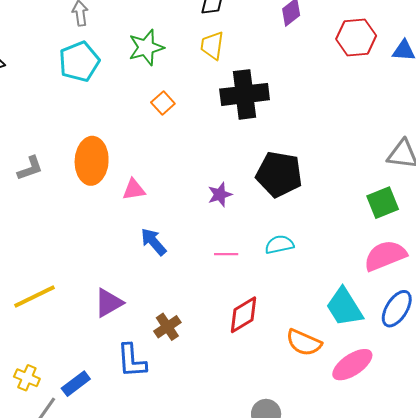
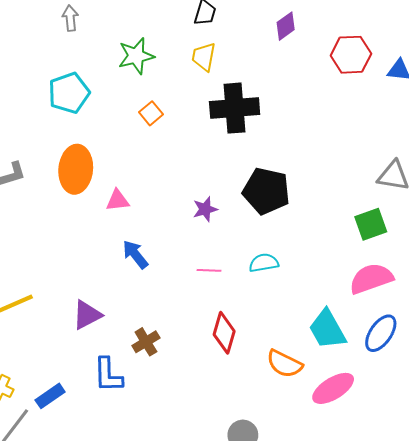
cyan pentagon: (79, 62) -> (69, 93), moved
red diamond: (244, 315) -> (224, 333), turned -45

